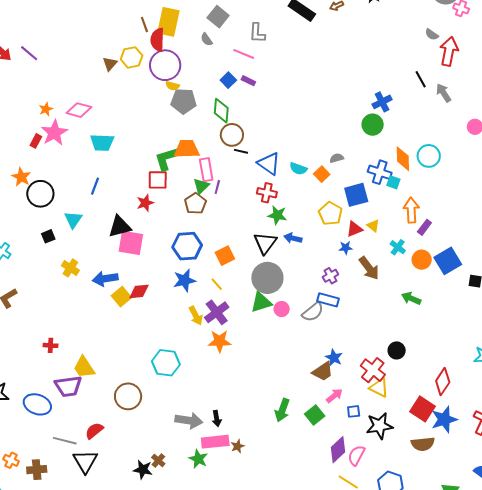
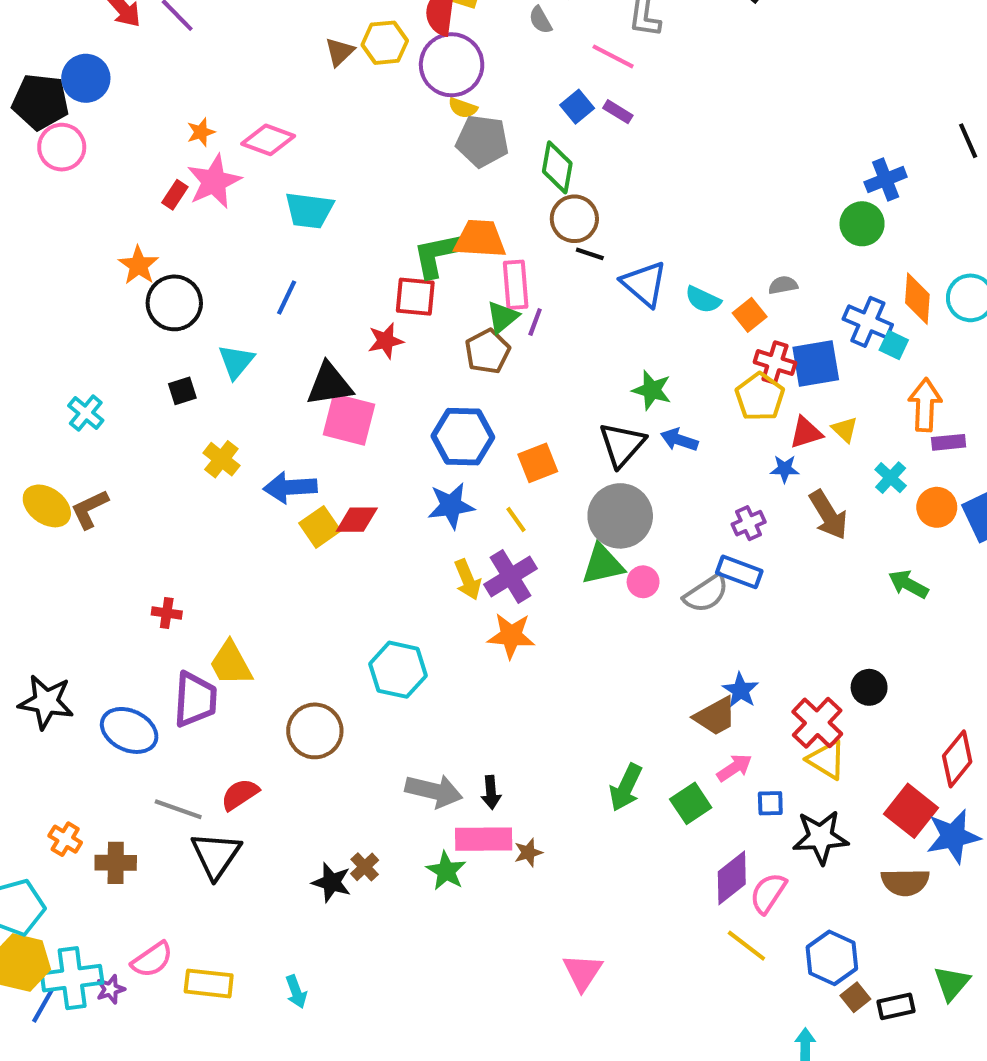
red cross: (267, 193) -> (775, 363), moved
purple rectangle: (424, 227) -> (949, 442), turned 42
purple trapezoid: (68, 386) -> (195, 699), turned -84

